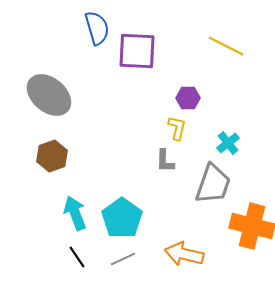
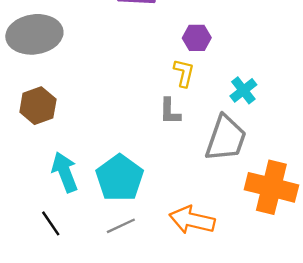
gray ellipse: (49, 95) -> (34, 34), turned -48
black line: (77, 257) -> (51, 223), moved

